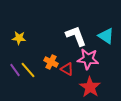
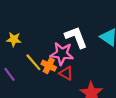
pink star: (88, 59) -> (62, 54), moved
yellow line: (28, 70) -> (33, 62), moved

